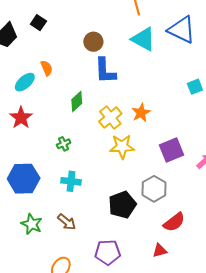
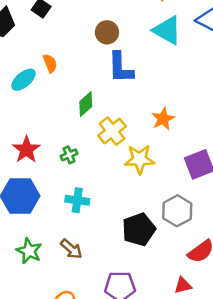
yellow cross: (110, 117) -> (112, 131), moved
red star: (21, 118) -> (26, 150), moved

